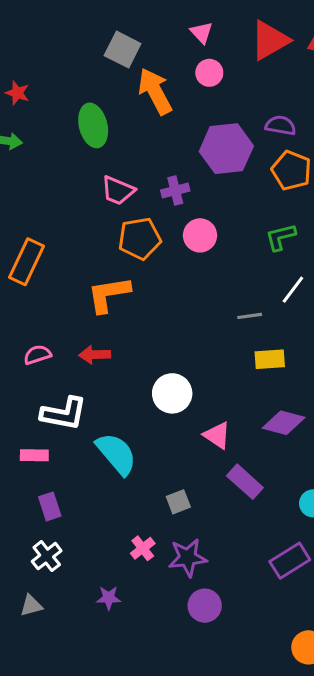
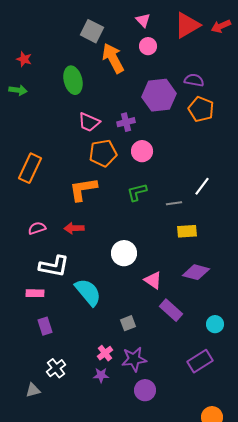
green L-shape: (281, 237) -> (137, 192), moved
white cross: (47, 556) -> (56, 368), moved
purple star: (109, 598) -> (101, 375), moved

